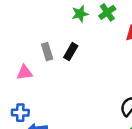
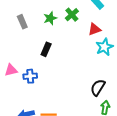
gray rectangle: (47, 52) -> (22, 22), moved
blue cross: (20, 113) -> (30, 76), moved

